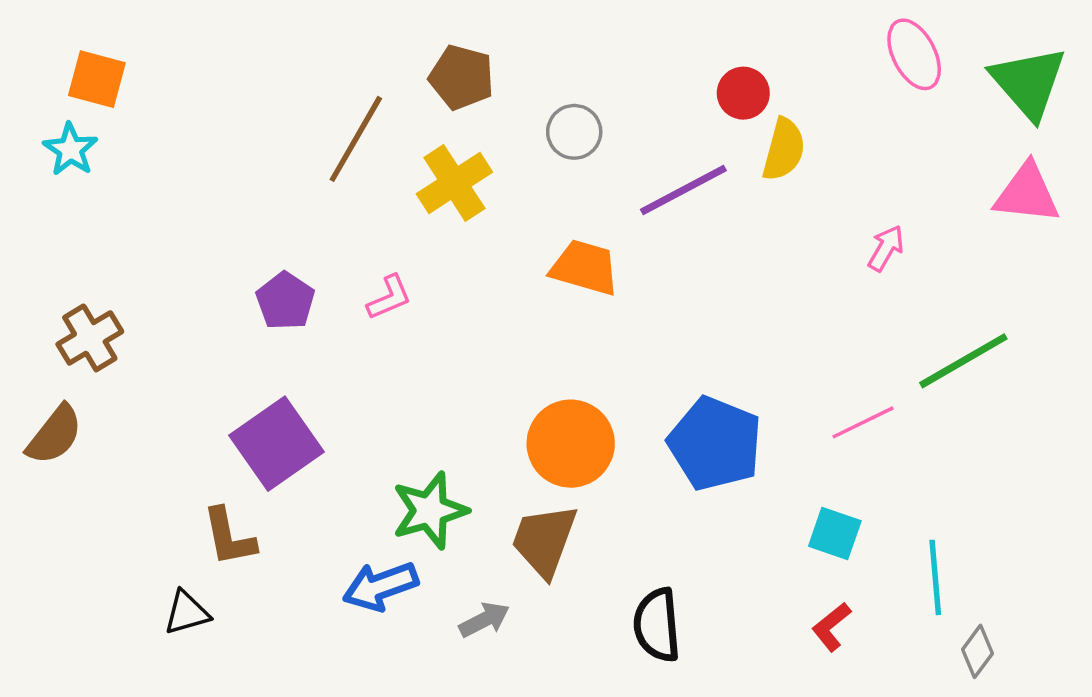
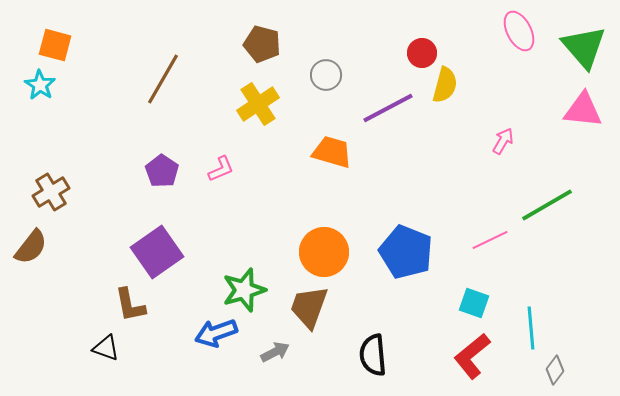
brown line: (356, 139) -> (163, 79), moved
black triangle: (187, 613) -> (106, 348), turned 36
red L-shape: (831, 627) -> (472, 356), size x1.6

